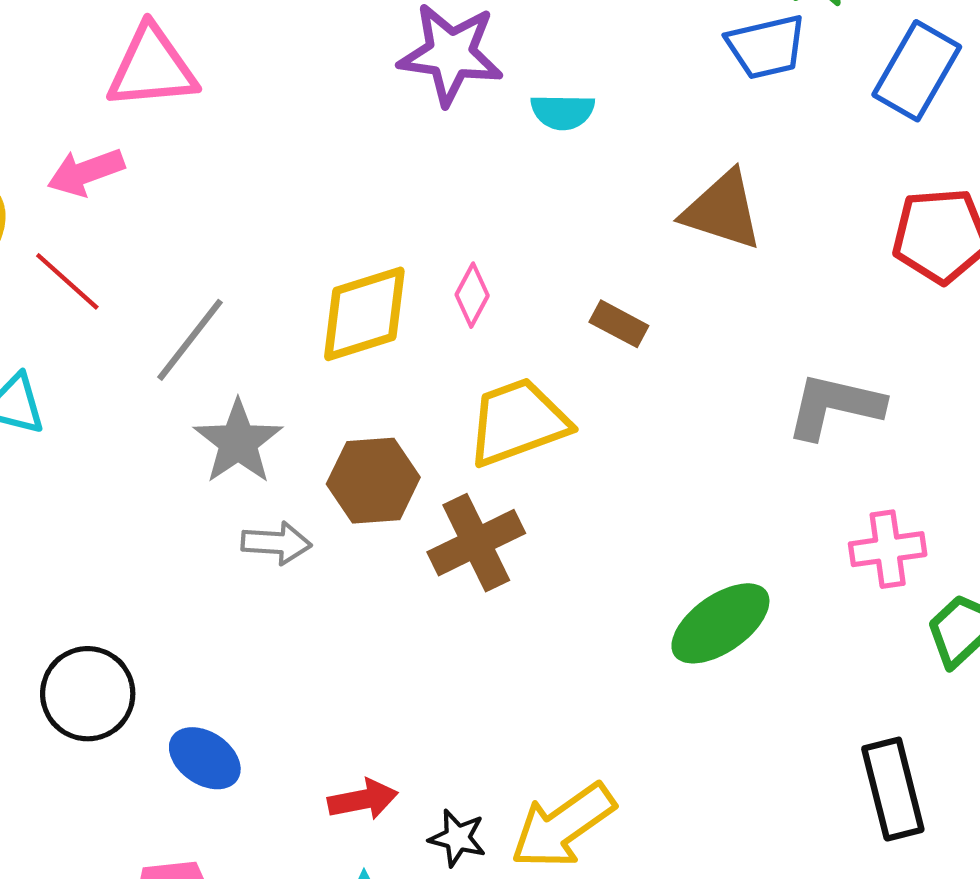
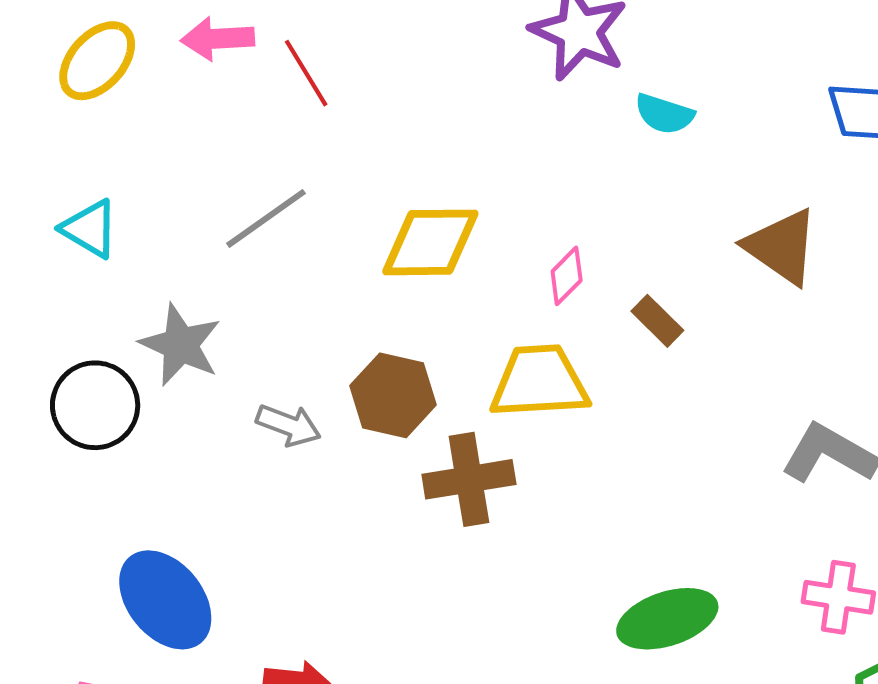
red line: (67, 281) -> (306, 73), moved
pink diamond: (472, 295) -> (567, 276), moved
gray star: (238, 442) -> (180, 345), moved, turned -30
black circle: (88, 694) -> (95, 405), moved
blue ellipse: (205, 758) -> (165, 600), size x1.5

